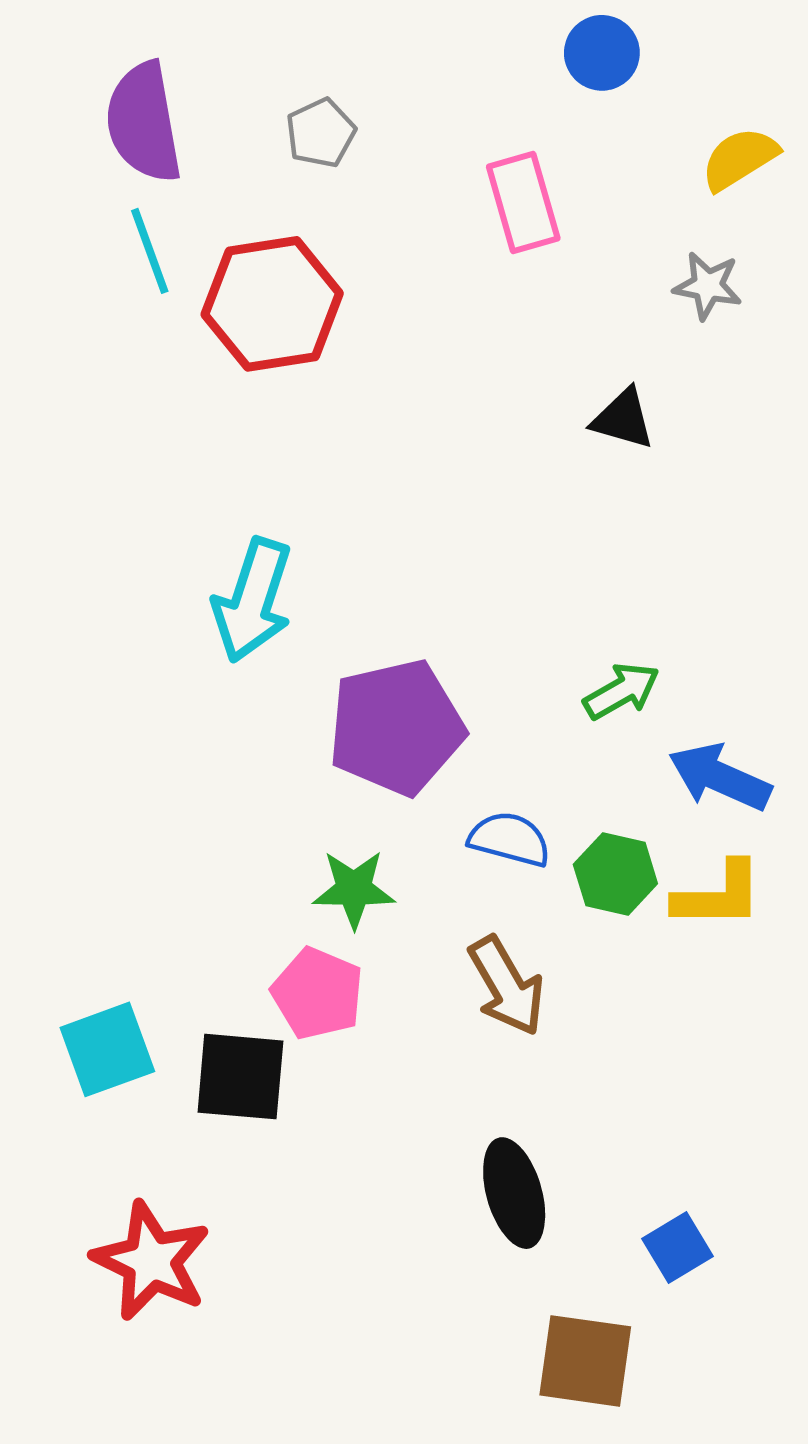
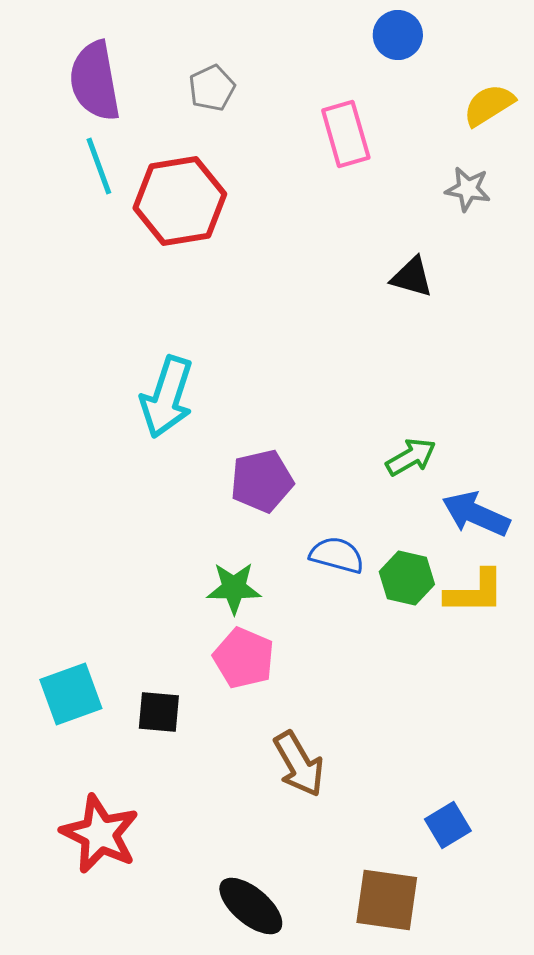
purple pentagon: (396, 727) -> (262, 481), size x0.7
brown arrow: (507, 986) -> (299, 764), moved
pink pentagon: (318, 993) -> (244, 658), moved
black square: (240, 1077) -> (159, 712), size x0.7
black ellipse: (514, 1193) -> (251, 906), moved, turned -34

